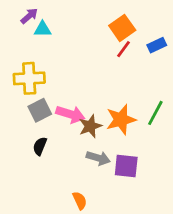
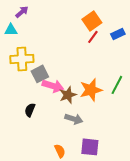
cyan triangle: (42, 29) -> (11, 30), moved
gray square: (40, 110) -> (40, 74), moved
purple square: (126, 166) -> (90, 147), moved

